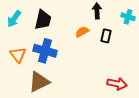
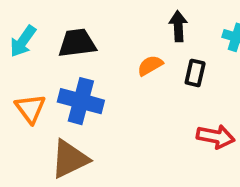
black trapezoid: (43, 20) -> (77, 43), turned -110
red arrow: (117, 84) -> (216, 137), moved

